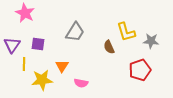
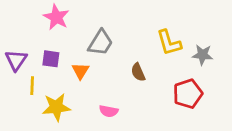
pink star: (25, 13) -> (56, 17), moved
brown semicircle: (109, 47) -> (138, 72), moved
orange triangle: (62, 66) -> (80, 71), moved

